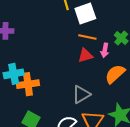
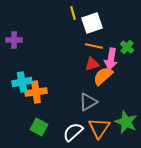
pink arrow: (105, 50) -> (111, 59), size x1.5
orange semicircle: (115, 74) -> (103, 76), moved

